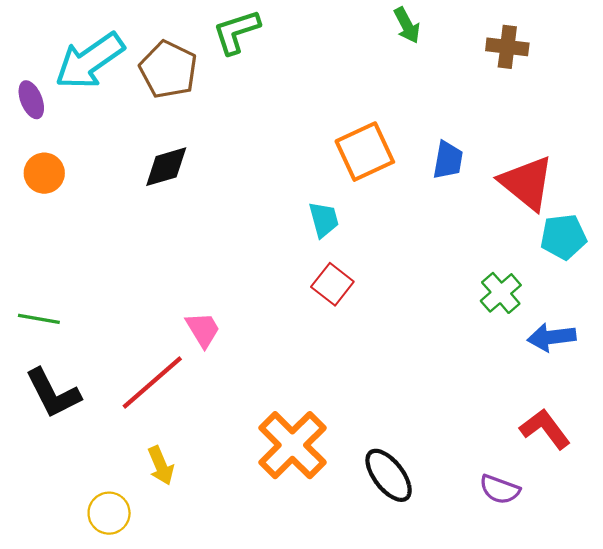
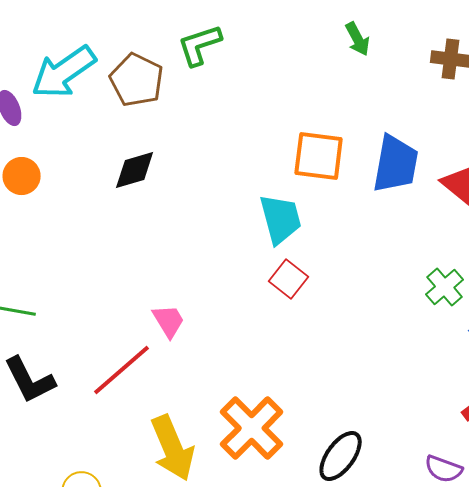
orange square: (365, 152) -> (319, 156), turned 32
blue trapezoid: (448, 160) -> (396, 164), size x1.6
cyan trapezoid: (324, 220) -> (281, 219), size x1.5
yellow arrow: (161, 466) -> (173, 448), moved, size x1.8
black ellipse: (389, 475) -> (341, 456), turned 74

